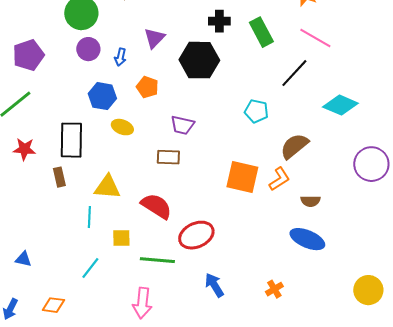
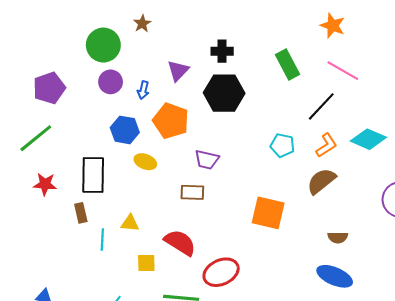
black cross: (219, 21) -> (222, 51), moved
orange pentagon: (147, 87) -> (171, 121), size x1.6
orange L-shape: (279, 179) -> (326, 145), moved
yellow triangle: (107, 187) -> (130, 223), size x0.7
cyan line: (89, 217) -> (102, 239), moved
yellow square: (121, 238) -> (146, 263), moved

